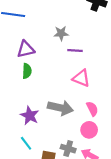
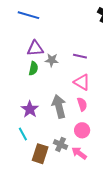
gray star: (61, 33) -> (52, 60), moved
gray arrow: (60, 108) -> (59, 106), turned -125
pink semicircle: (92, 109) -> (82, 104), moved

